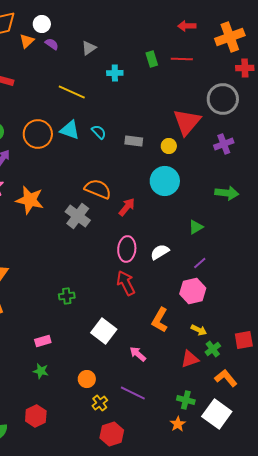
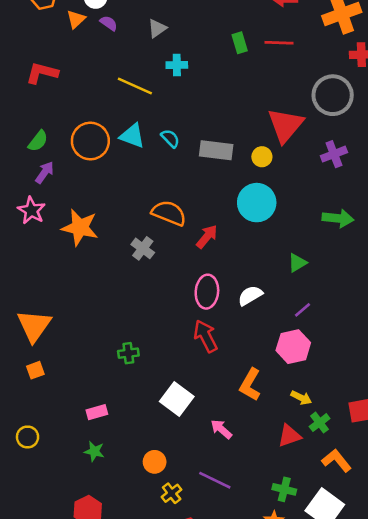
cyan cross: (115, 73) -> (177, 65), moved
gray rectangle: (134, 141) -> (216, 150), size x1.4
gray cross: (78, 216) -> (143, 248), size x0.7

